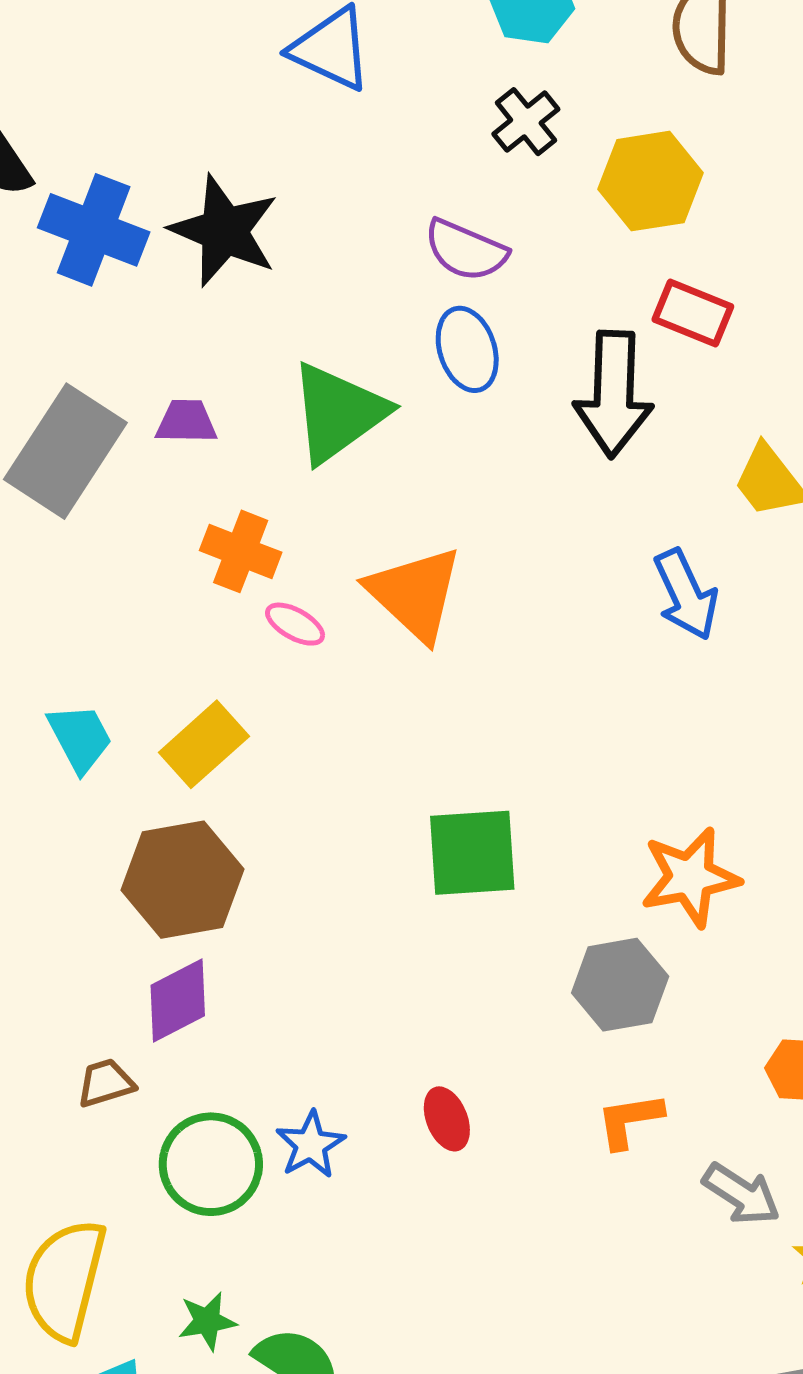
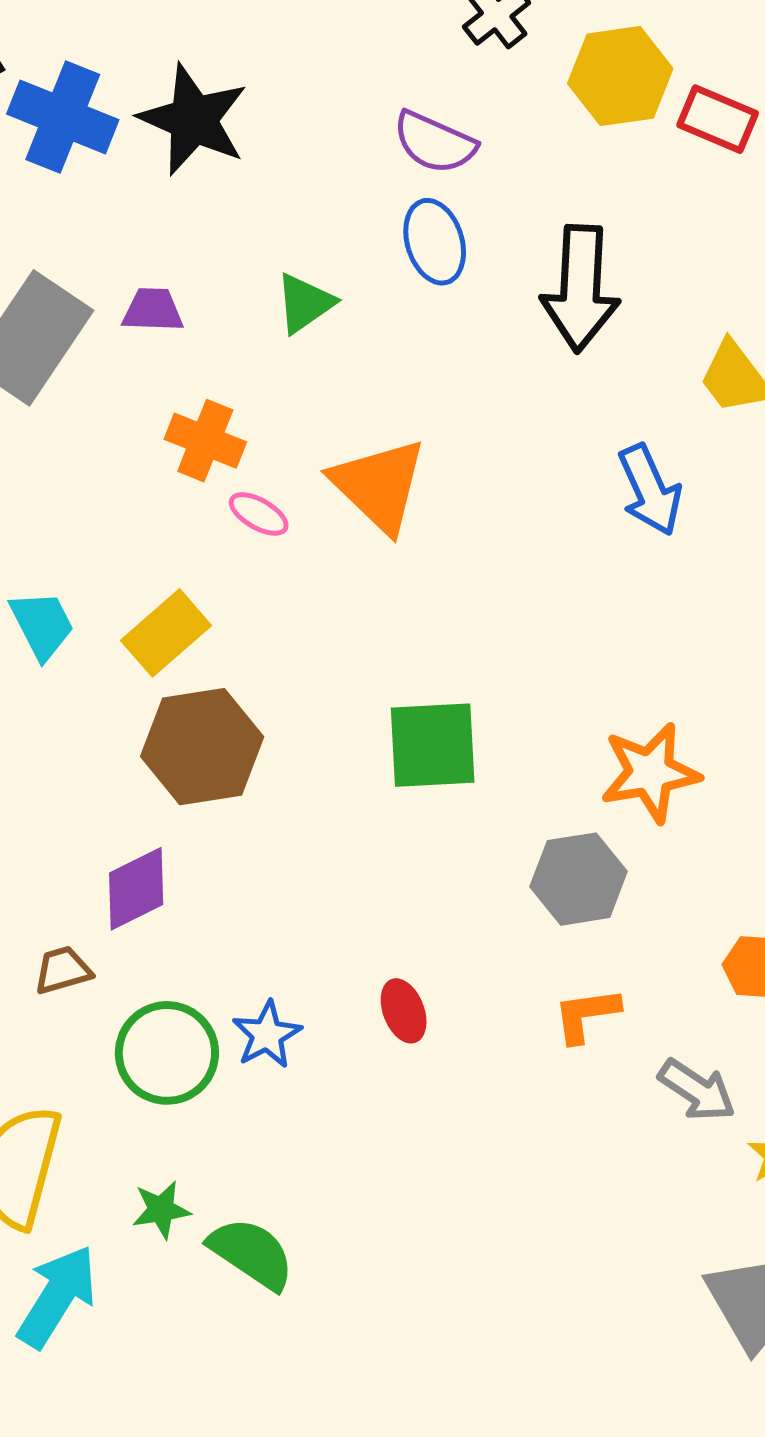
red rectangle: (693, 313) -> (718, 119), moved
green triangle: (338, 413) -> (305, 303), size x0.6
brown hexagon: (182, 880) -> (202, 747), moved

